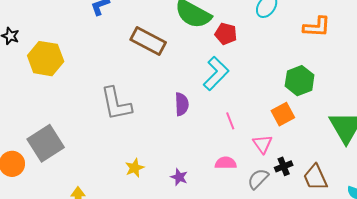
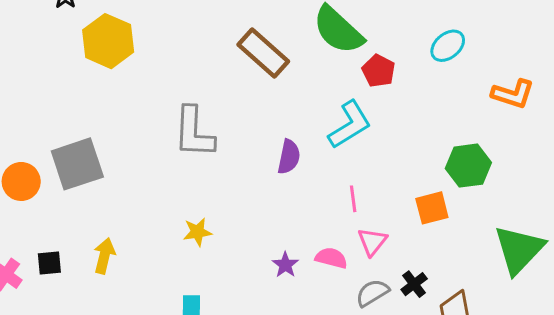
pink triangle: (263, 144) -> (372, 242), moved
black cross: (284, 166) -> (414, 284), turned -30
purple star: (179, 177) -> (285, 265), moved

